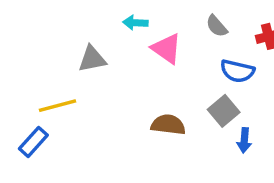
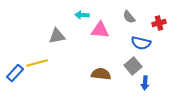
pink triangle: (166, 49) -> (100, 30), turned -30
blue rectangle: (33, 142) -> (15, 73), moved

